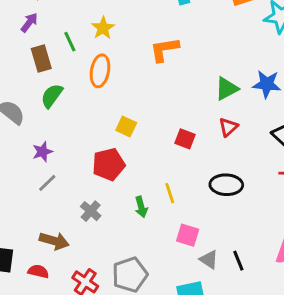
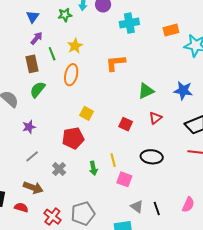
purple arrow: (29, 22) -> (37, 38), moved
green triangle: (227, 89) -> (146, 91), moved
gray line: (47, 183) -> (32, 156), moved
pink square: (188, 235) -> (124, 179), moved

